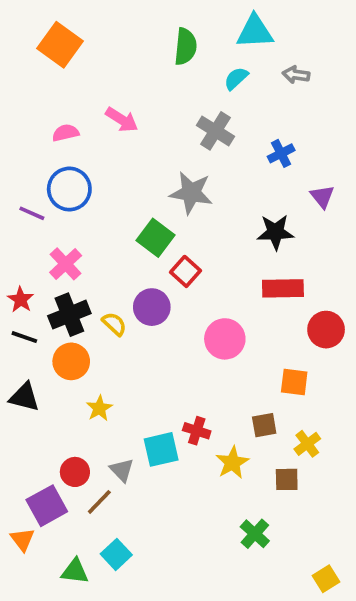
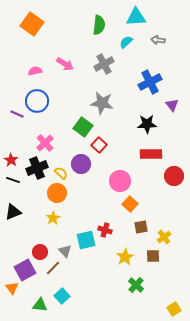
gray cross: (215, 131) -> (104, 64), moved, turned 30
blue cross: (281, 153) -> (150, 82), size x1.6
pink cross: (66, 264) -> (45, 143), moved
orange circle: (71, 361) -> (57, 193), moved
orange square: (294, 382) -> (130, 204), moved, turned 35
black triangle: (24, 397) -> (13, 212), turned -36
yellow star: (232, 463) -> (125, 257), moved

